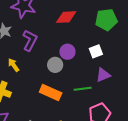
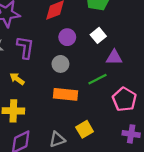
purple circle: (67, 52) -> (67, 37), moved
purple triangle: (103, 75) -> (114, 57), turned 42

